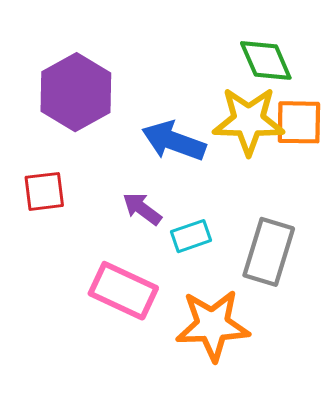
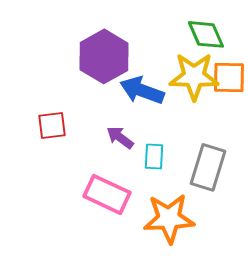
purple hexagon: (76, 92) -> (104, 56), moved
cyan rectangle: (191, 236) -> (154, 156), turned -68

